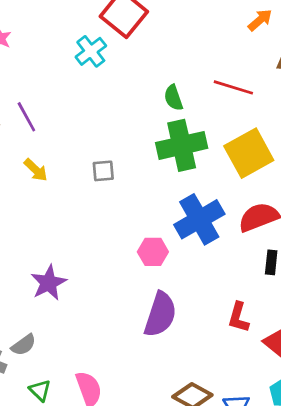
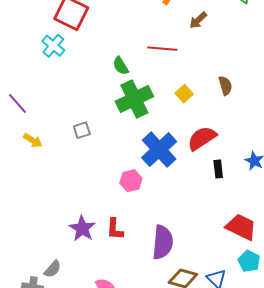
yellow square: (249, 153) -> (184, 94), size x0.5
purple star: (49, 283) -> (82, 228), moved
purple semicircle: (160, 314) -> (163, 242), moved
red L-shape: (239, 317) -> (115, 229), moved

